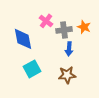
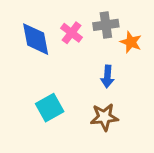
gray cross: (64, 30) -> (106, 25), moved
blue diamond: (23, 39) -> (36, 39), moved

